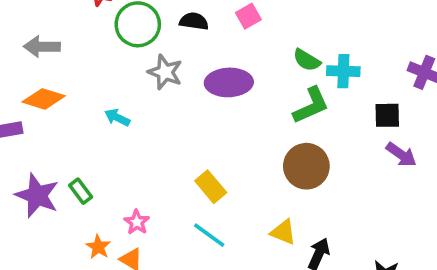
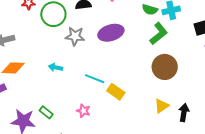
pink star: (137, 222) -> (83, 111), moved
yellow triangle: (283, 232) -> (162, 106), turned -42
cyan line: (209, 235) -> (95, 79), moved

